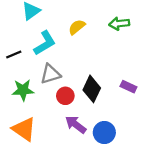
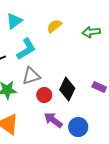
yellow semicircle: (77, 27) -> (54, 26), moved

